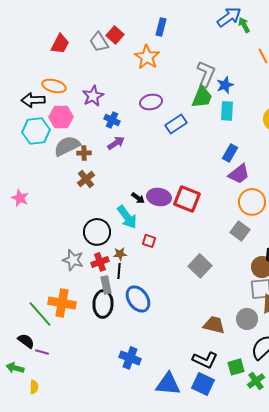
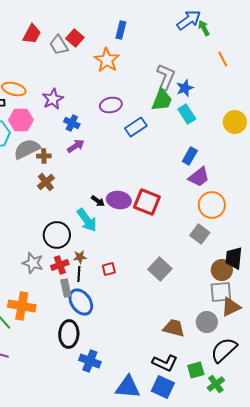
red trapezoid: (60, 44) -> (32, 34), moved
cyan rectangle: (227, 111) -> (187, 114), turned -36
red square: (149, 241) -> (109, 269), moved, turned -32
blue ellipse: (138, 299) -> (81, 302), moved
black ellipse: (103, 304) -> (69, 334), moved

